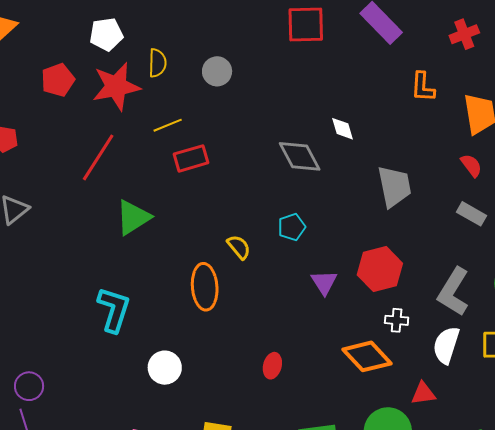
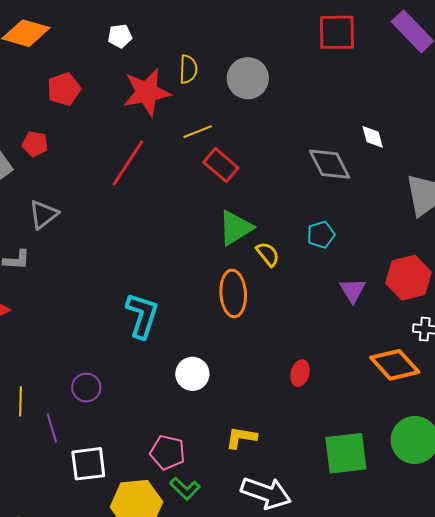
white pentagon: (106, 34) -> (120, 36), moved, size x0.7
gray circle: (217, 71) -> (248, 78), size x1.4
red pentagon: (58, 80) -> (64, 89), moved
red rectangle: (191, 158) -> (221, 165), turned 56
green triangle: (133, 217) -> (235, 228), moved
purple circle: (29, 386) -> (86, 388), moved

